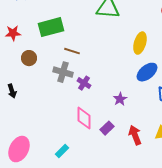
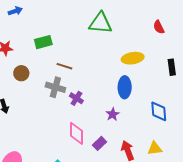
green rectangle: (51, 27) -> (43, 42), size x0.7
yellow ellipse: (140, 43) -> (133, 58), turned 65
blue ellipse: (147, 72) -> (125, 87), moved, turned -50

